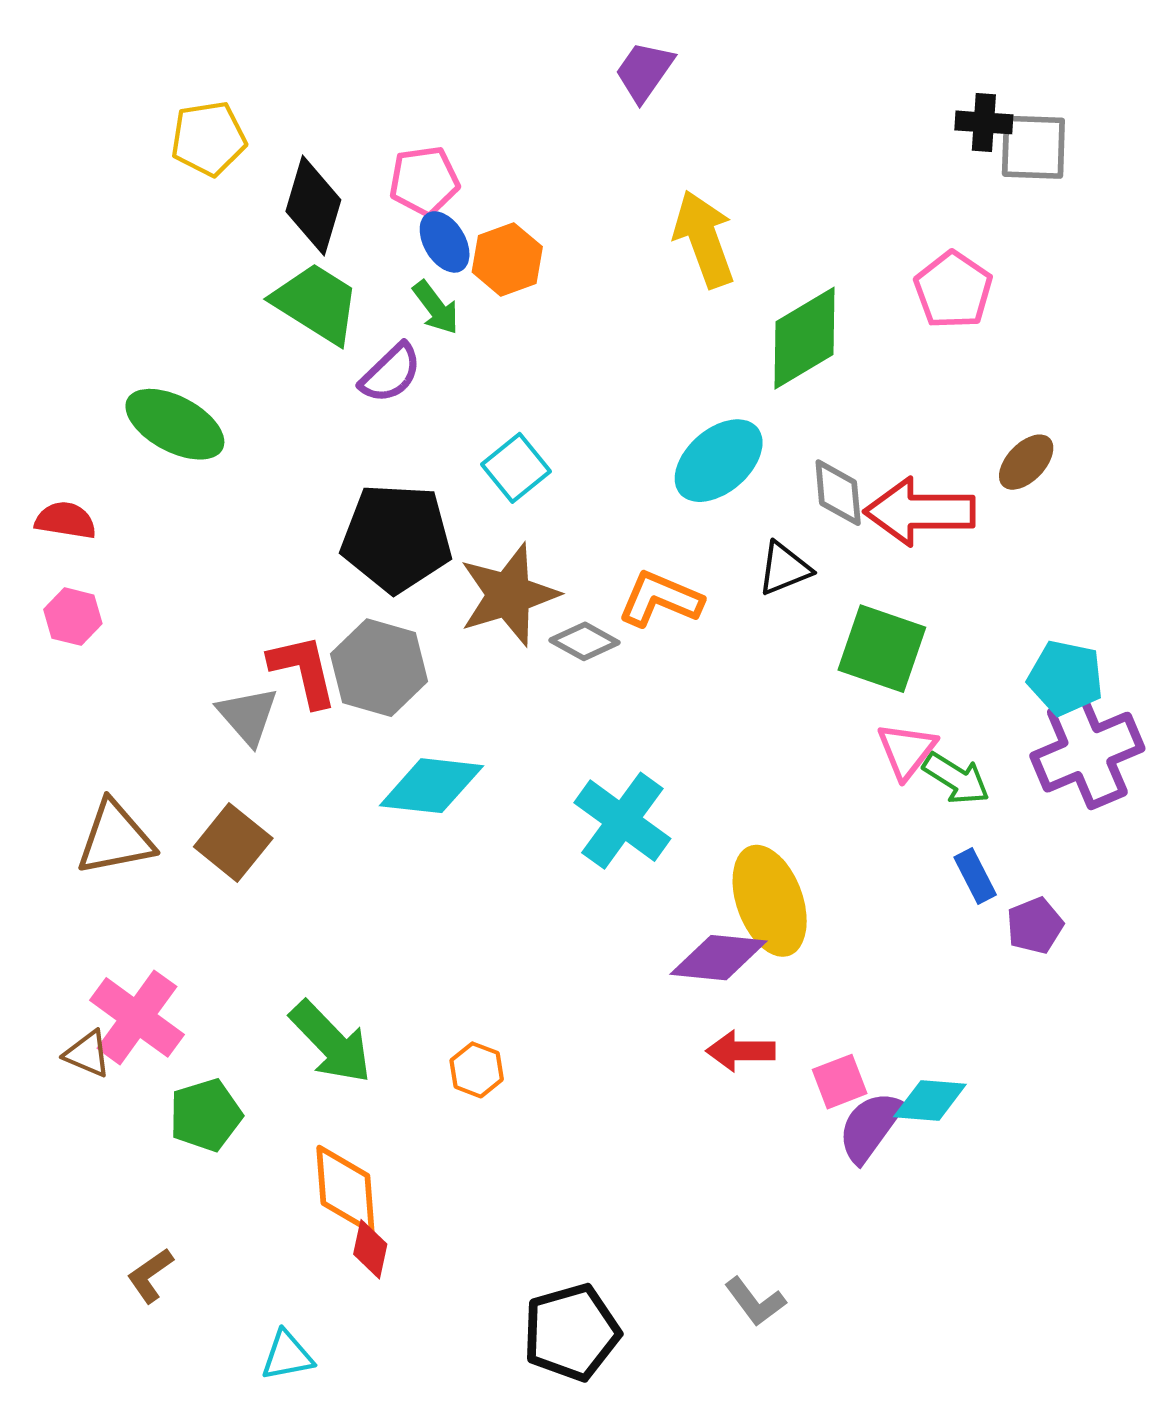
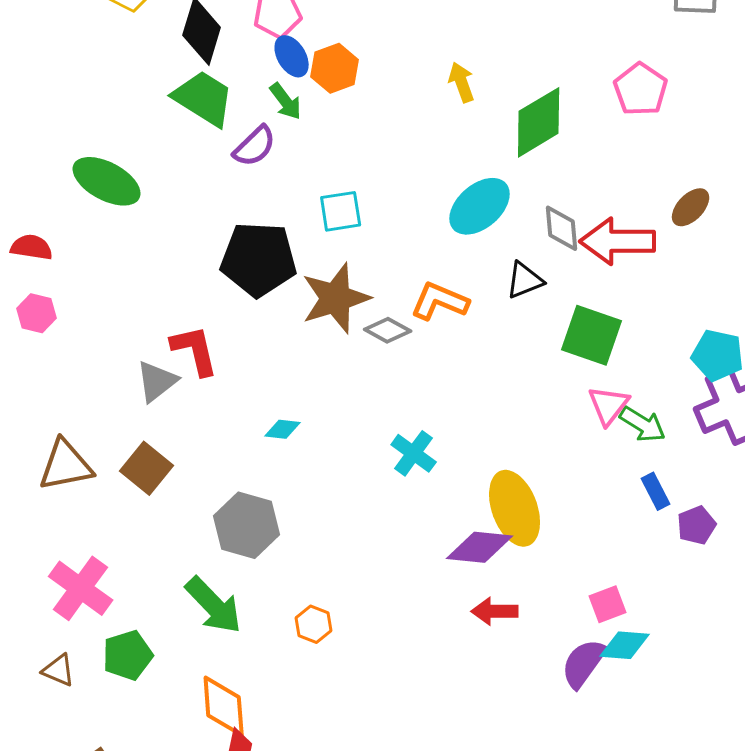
yellow arrow: (704, 239) -> (462, 82), moved, size x0.6
cyan square: (516, 468) -> (341, 211), turned 30
gray hexagon: (379, 668) -> (247, 525), moved
gray triangle: (248, 716) -> (157, 381), turned 33
cyan diamond: (431, 786) -> (283, 429), size x0.5
cyan cross: (622, 821) -> (414, 453), size x0.7
brown triangle: (87, 1054) -> (59, 670), moved
pink square: (840, 1082) -> (608, 604), moved

